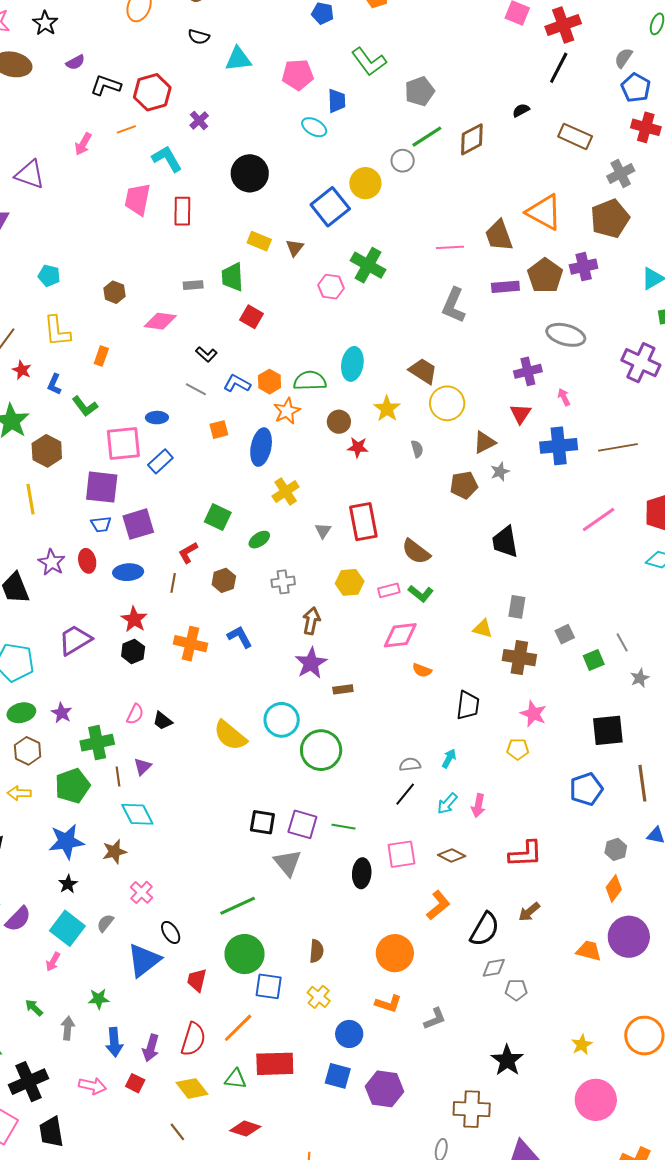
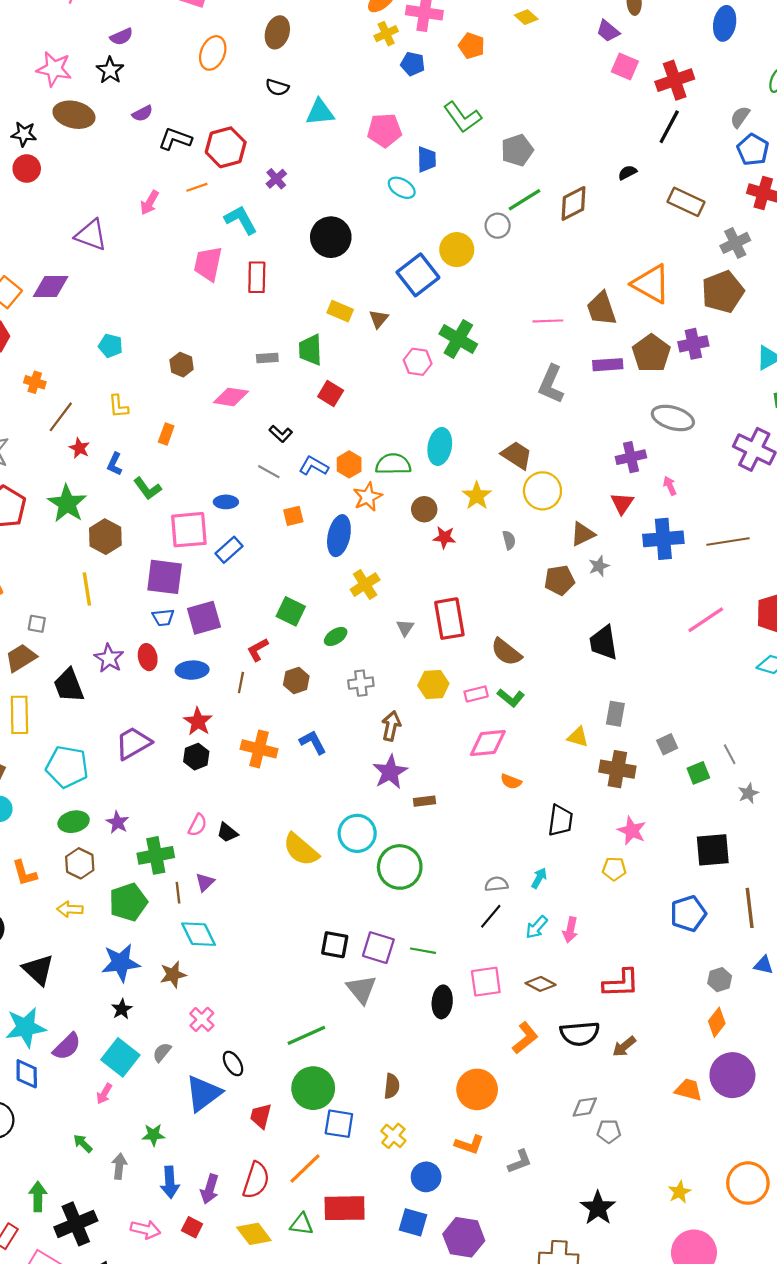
yellow L-shape: (57, 331) -> (118, 406), size x0.7
black semicircle: (485, 929) -> (580, 1034), moved, turned 54

